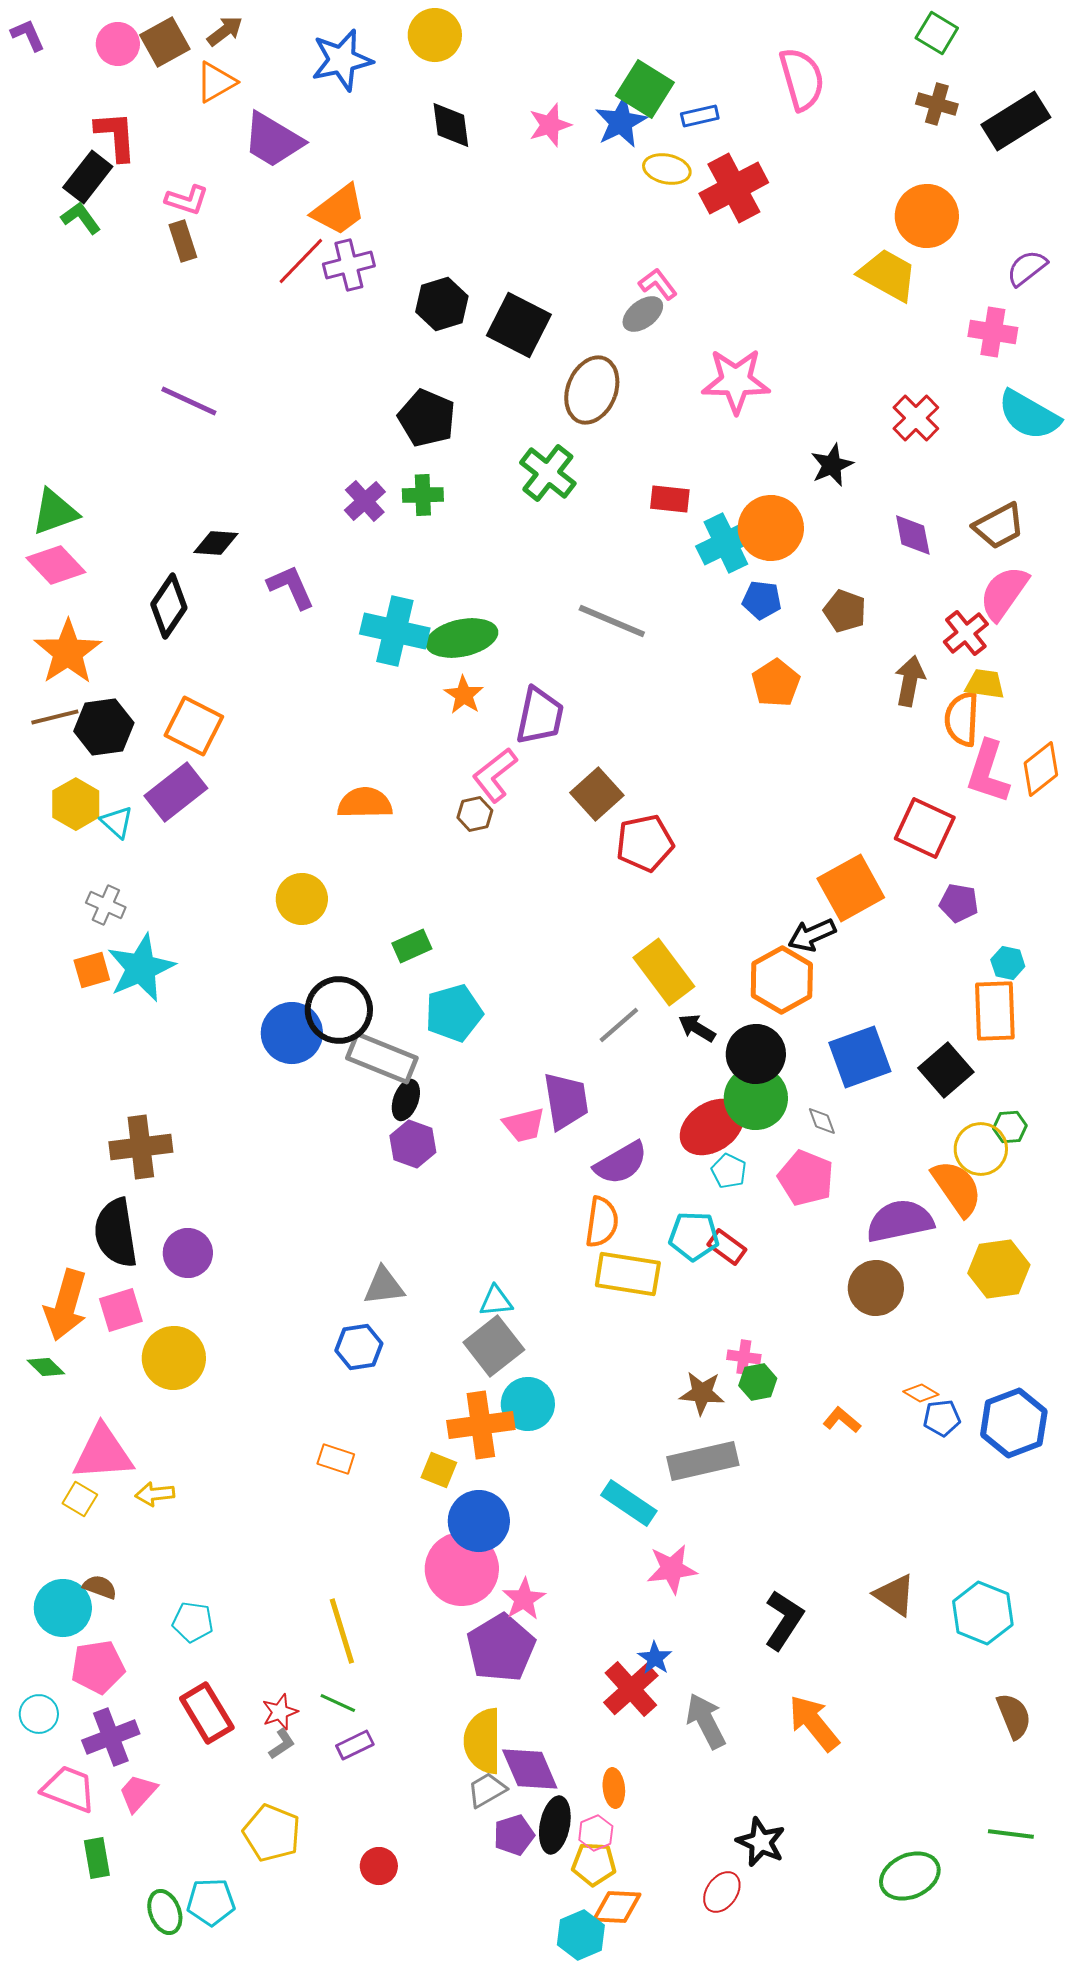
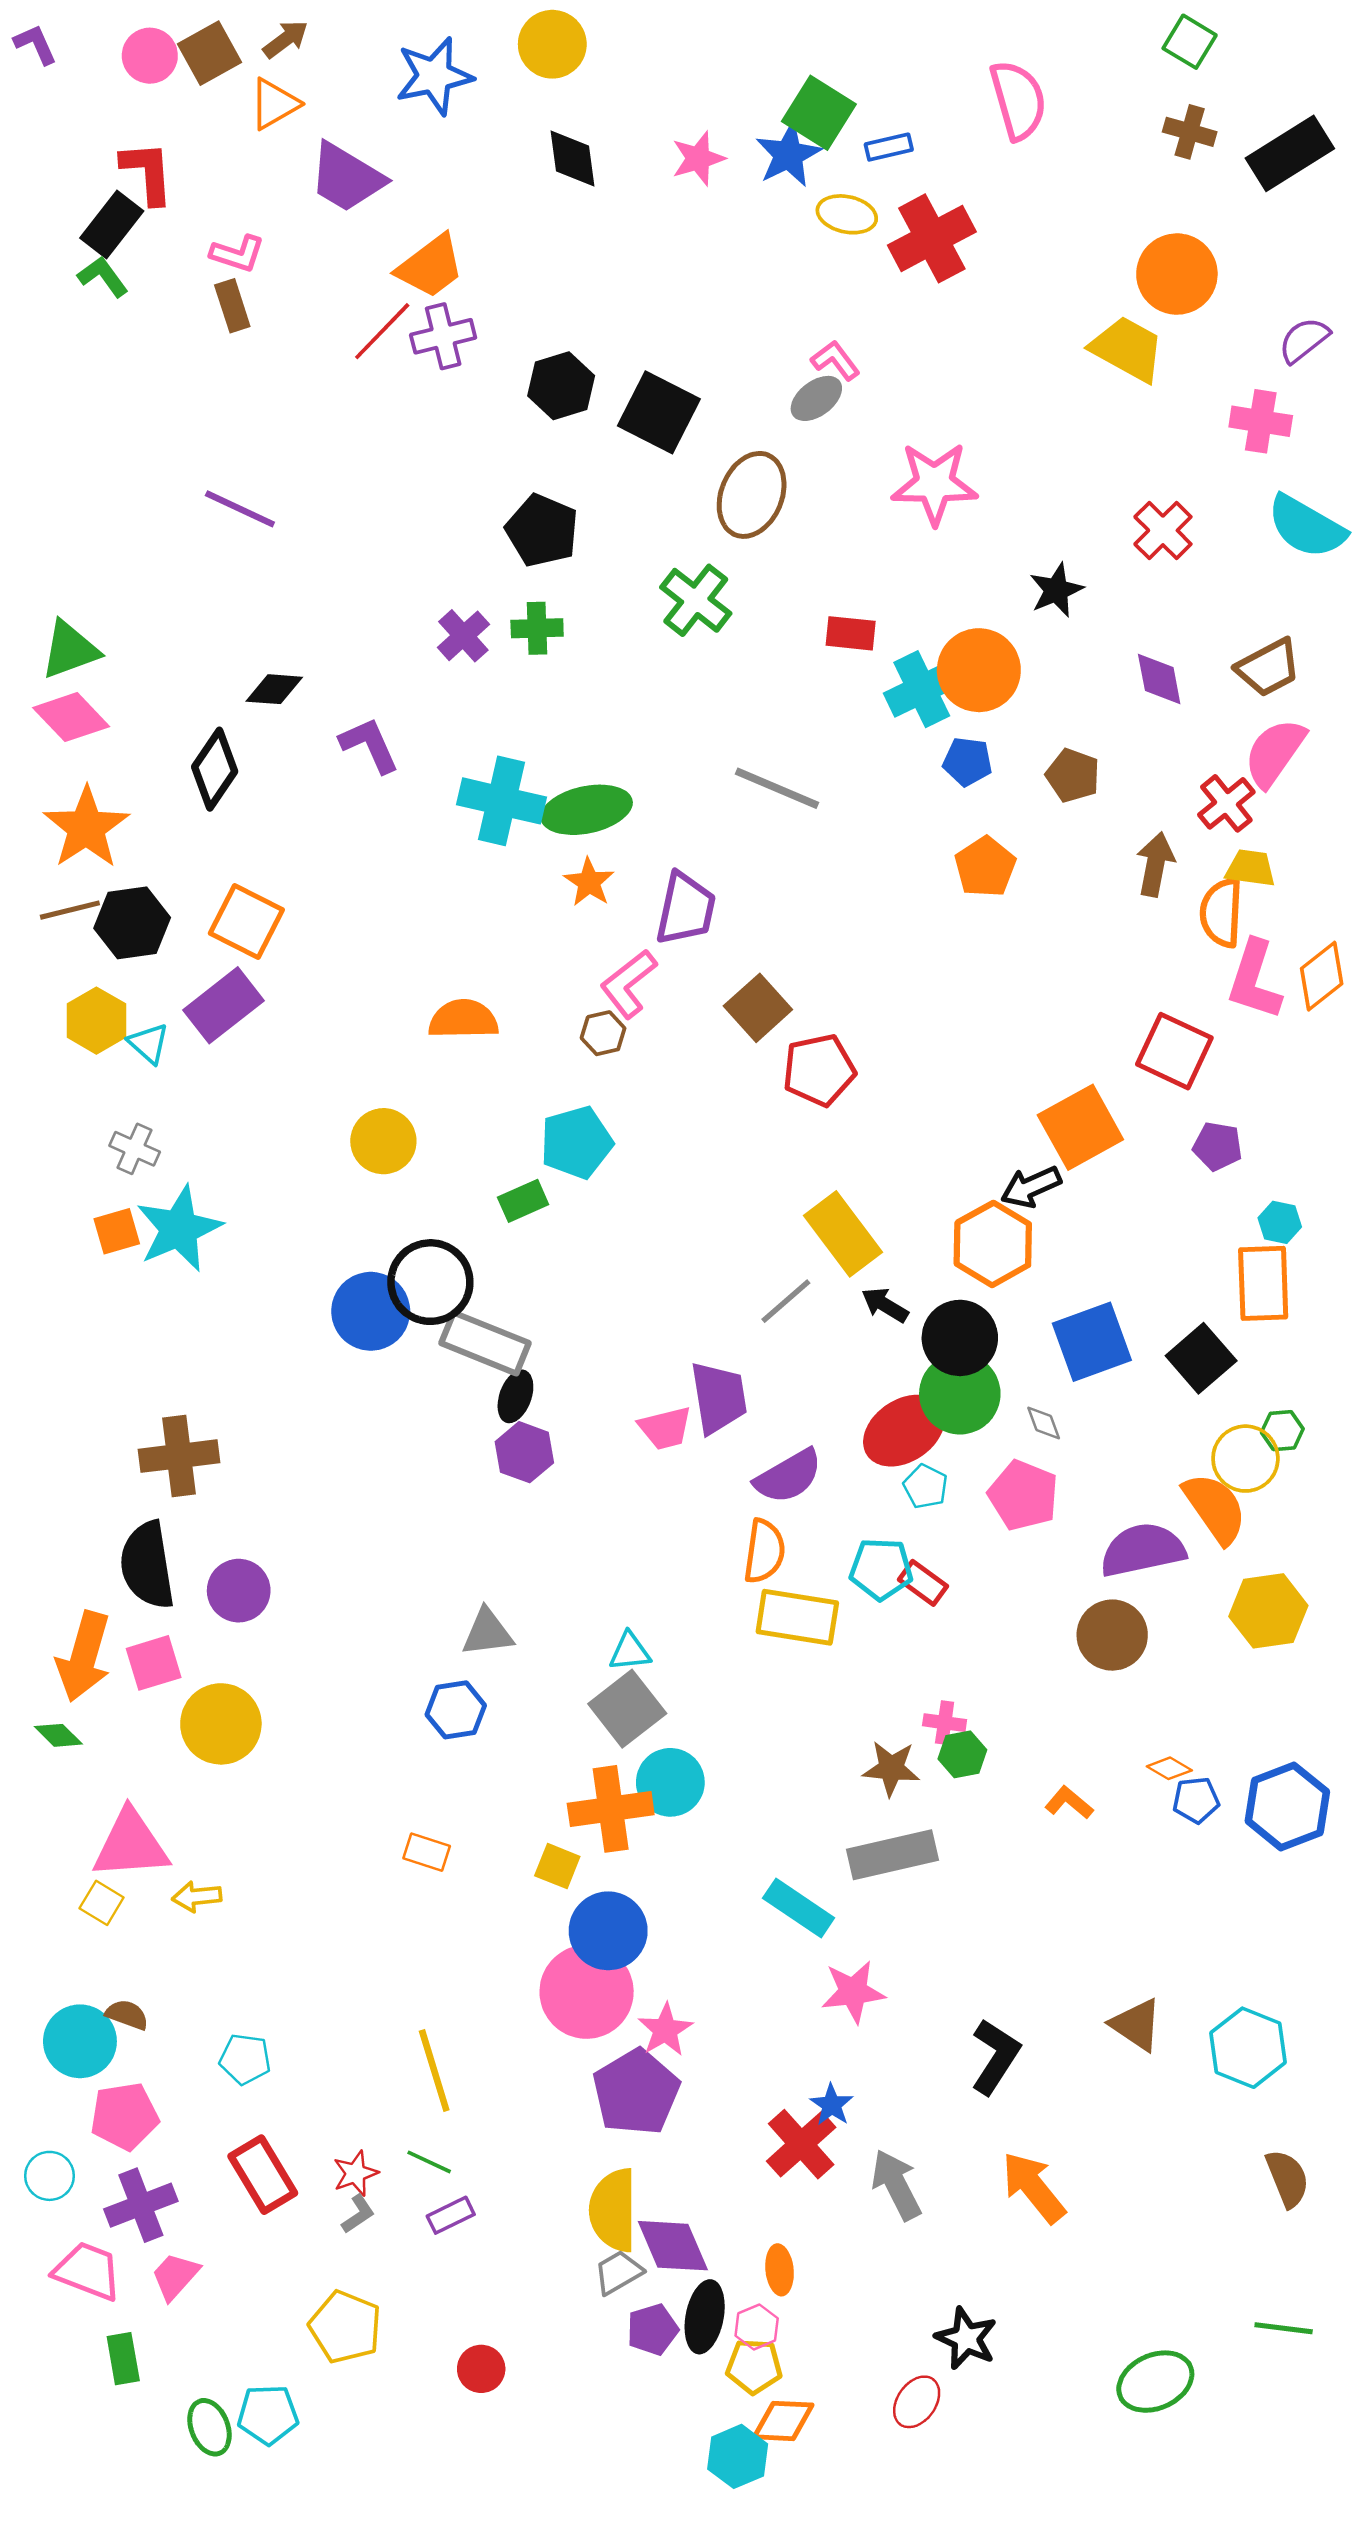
cyan pentagon: (454, 1013) -> (576, 1142), moved

